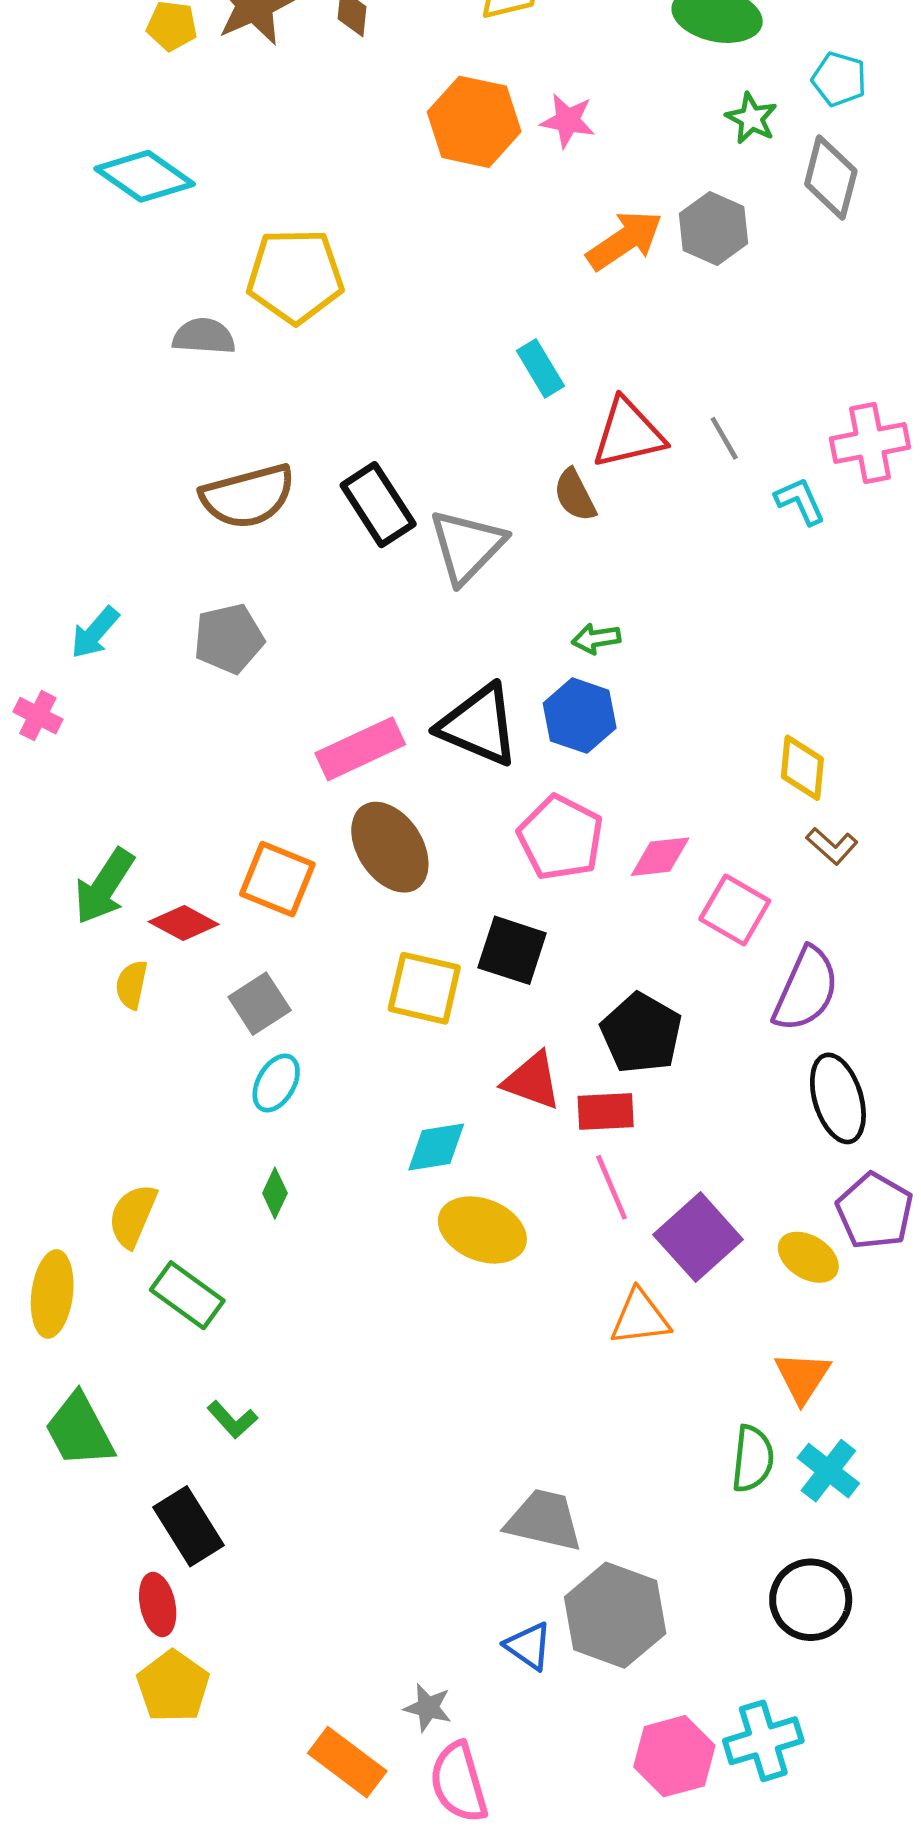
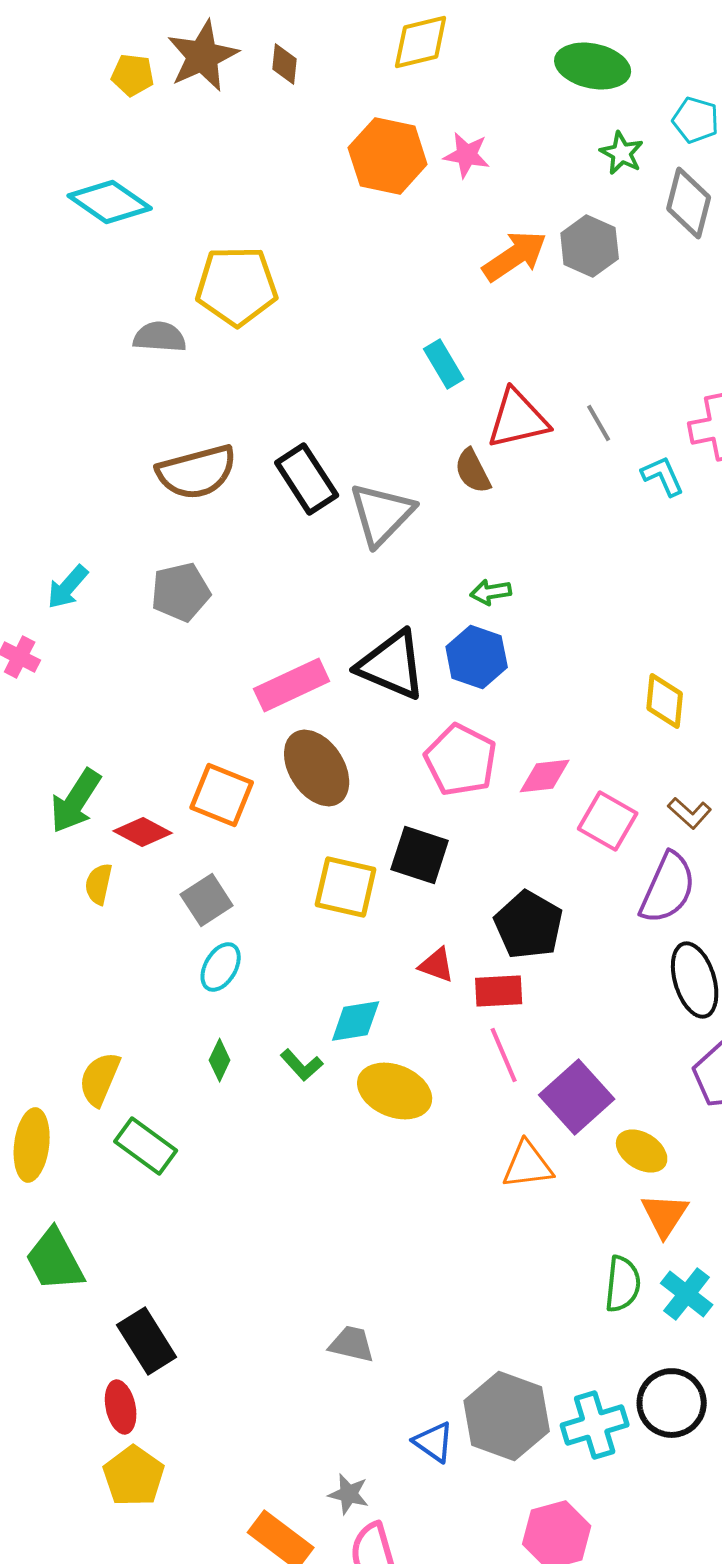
brown L-shape: (832, 846) -> (690, 813), moved
red triangle: (532, 1081) -> (437, 965), size x0.7
yellow ellipse: (808, 1257) -> (642, 1151), moved
green L-shape: (232, 1420) -> (302, 1065), moved
gray trapezoid: (544, 1520) -> (352, 1344), moved, size x0.7
cyan cross: (763, 1741) -> (595, 1425), moved

